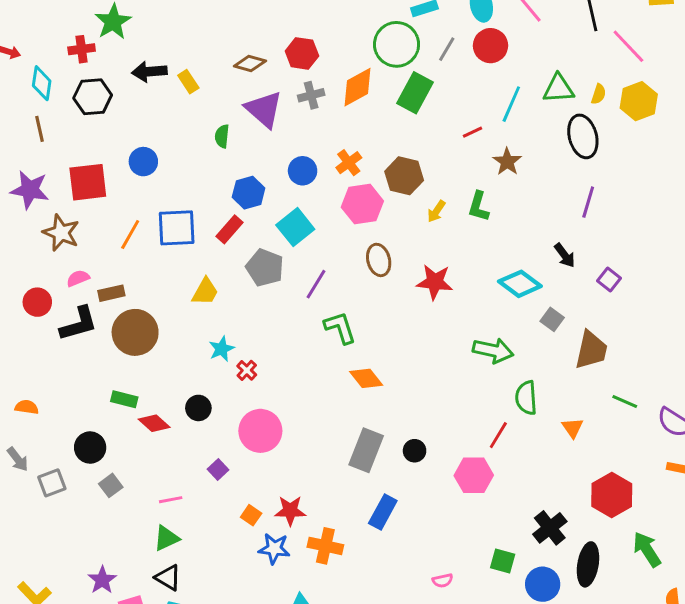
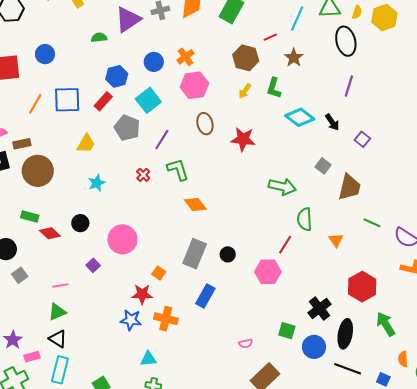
purple triangle: (264, 109) -> (128, 20), turned 44
green semicircle: (222, 136) -> (99, 37), turned 77
brown hexagon: (404, 176) -> (246, 58), moved
cyan diamond: (520, 284) -> (300, 117), moved
red cross: (247, 370) -> (143, 175), moved
orange square: (251, 515) -> (159, 273), moved

